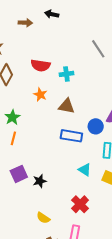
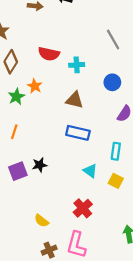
orange star: (40, 95) -> (35, 86), moved
green star: (12, 117) -> (16, 97), moved
blue circle: (96, 126) -> (112, 82), moved
black star: (40, 181) -> (40, 165), moved

